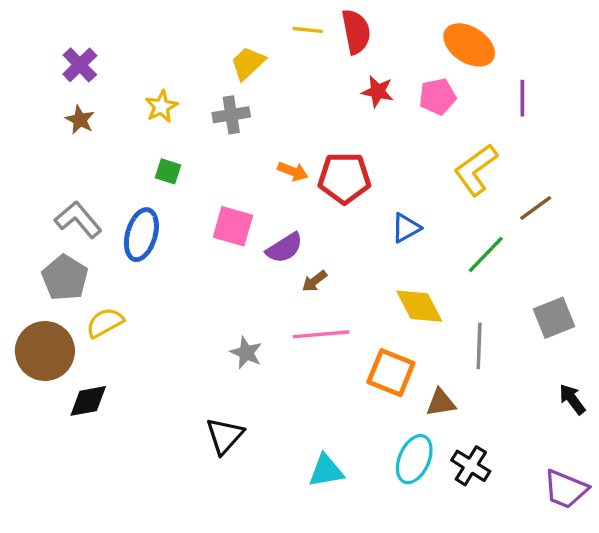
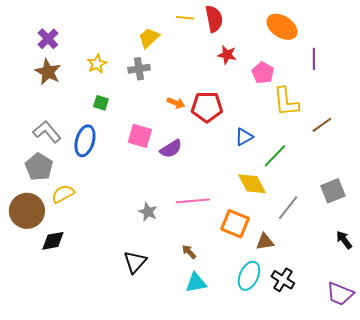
pink pentagon: (438, 96) -> (263, 73), moved, turned -30
brown star: (80, 120) -> (48, 72), size x1.5
yellow L-shape: (476, 170) -> (286, 102), turned -60
green line: (486, 255) -> (275, 156), moved
brown arrow: (314, 281) -> (189, 252), moved, turned 84
gray line: (479, 346) -> (288, 208), turned 36

